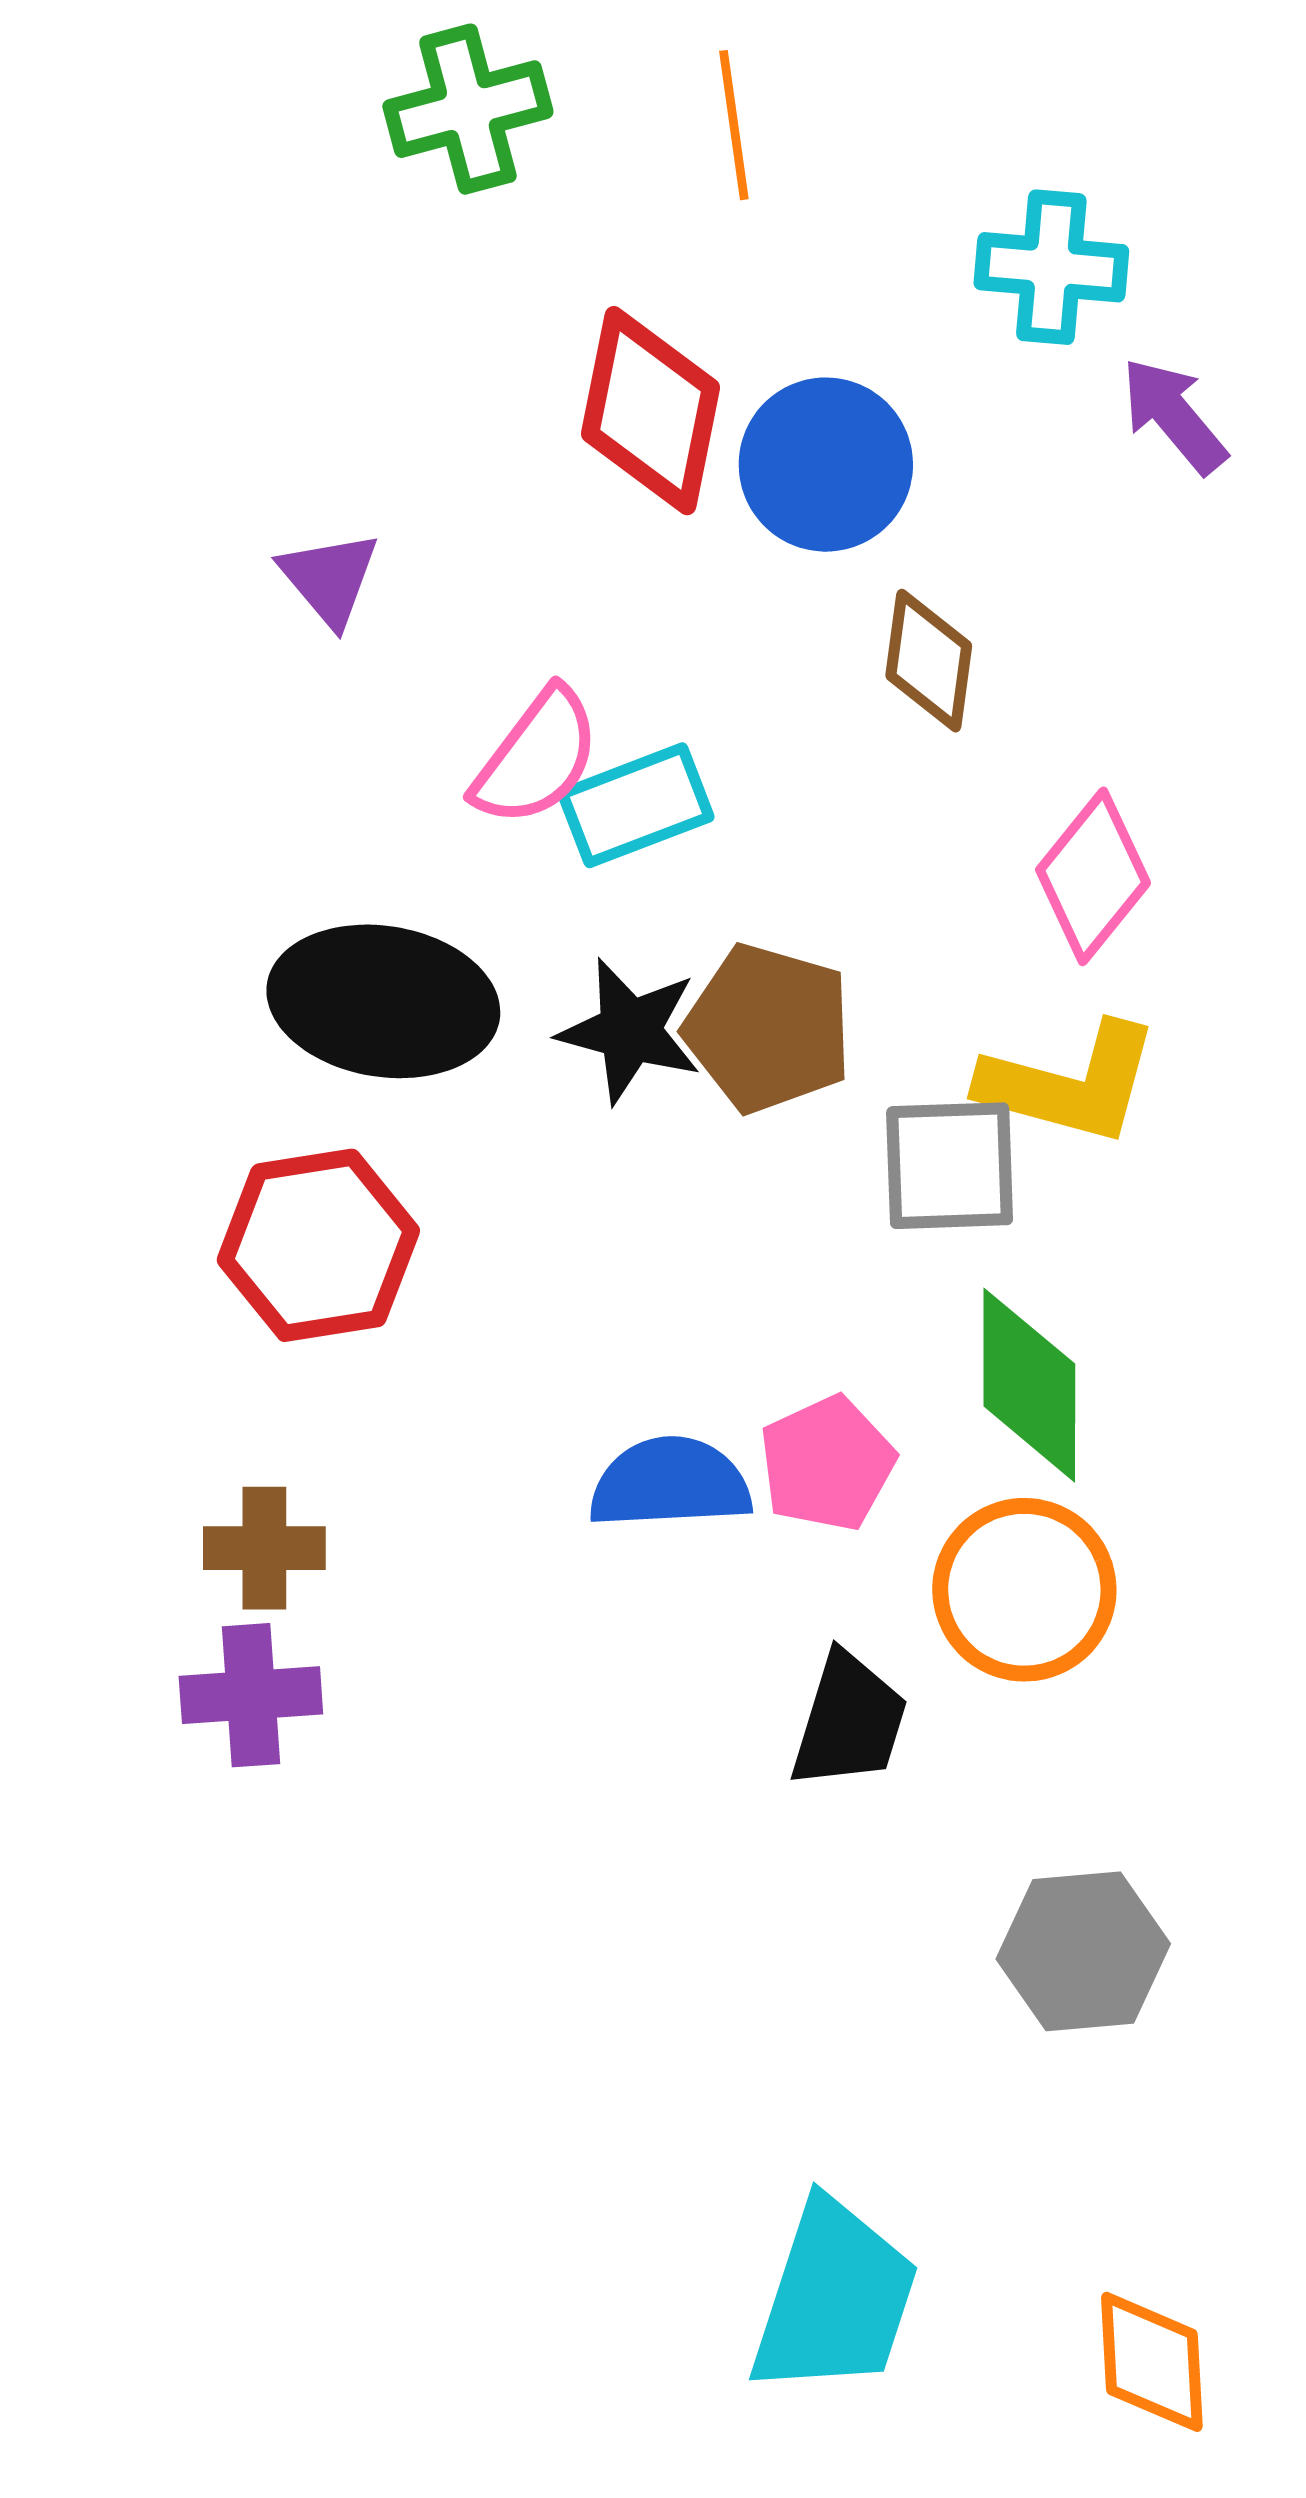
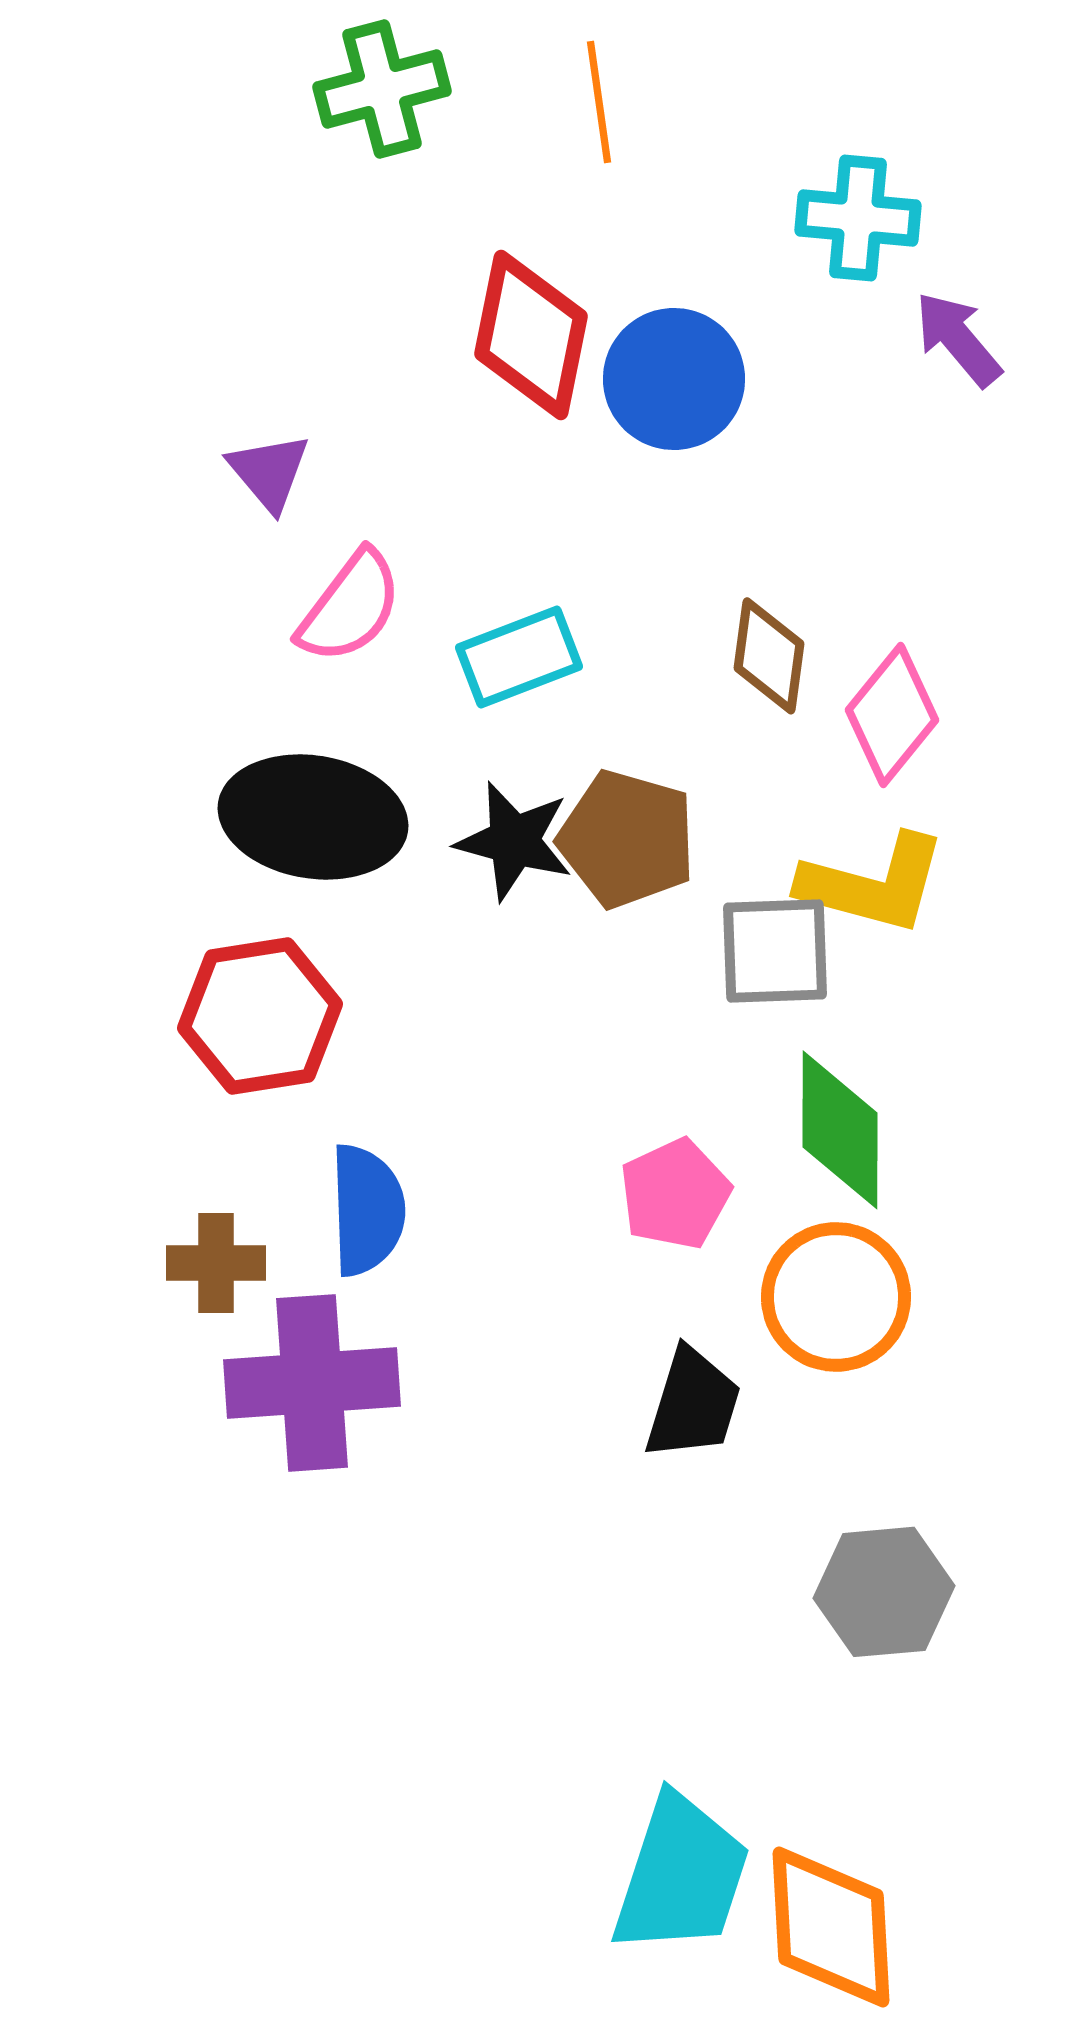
brown diamond: (929, 661) -> (769, 656), moved
pink semicircle: (537, 757) -> (350, 607), moved
blue semicircle: (670, 1483) -> (367, 1210), moved, turned 91
purple cross: (251, 1695) -> (312, 1383), moved, size x1.5
orange diamond: (1152, 2362) -> (831, 1927), moved, size x1.4

